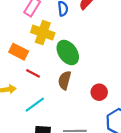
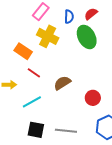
green ellipse: (68, 53) -> (87, 37), moved
brown semicircle: (65, 80) -> (62, 83), turned 36

